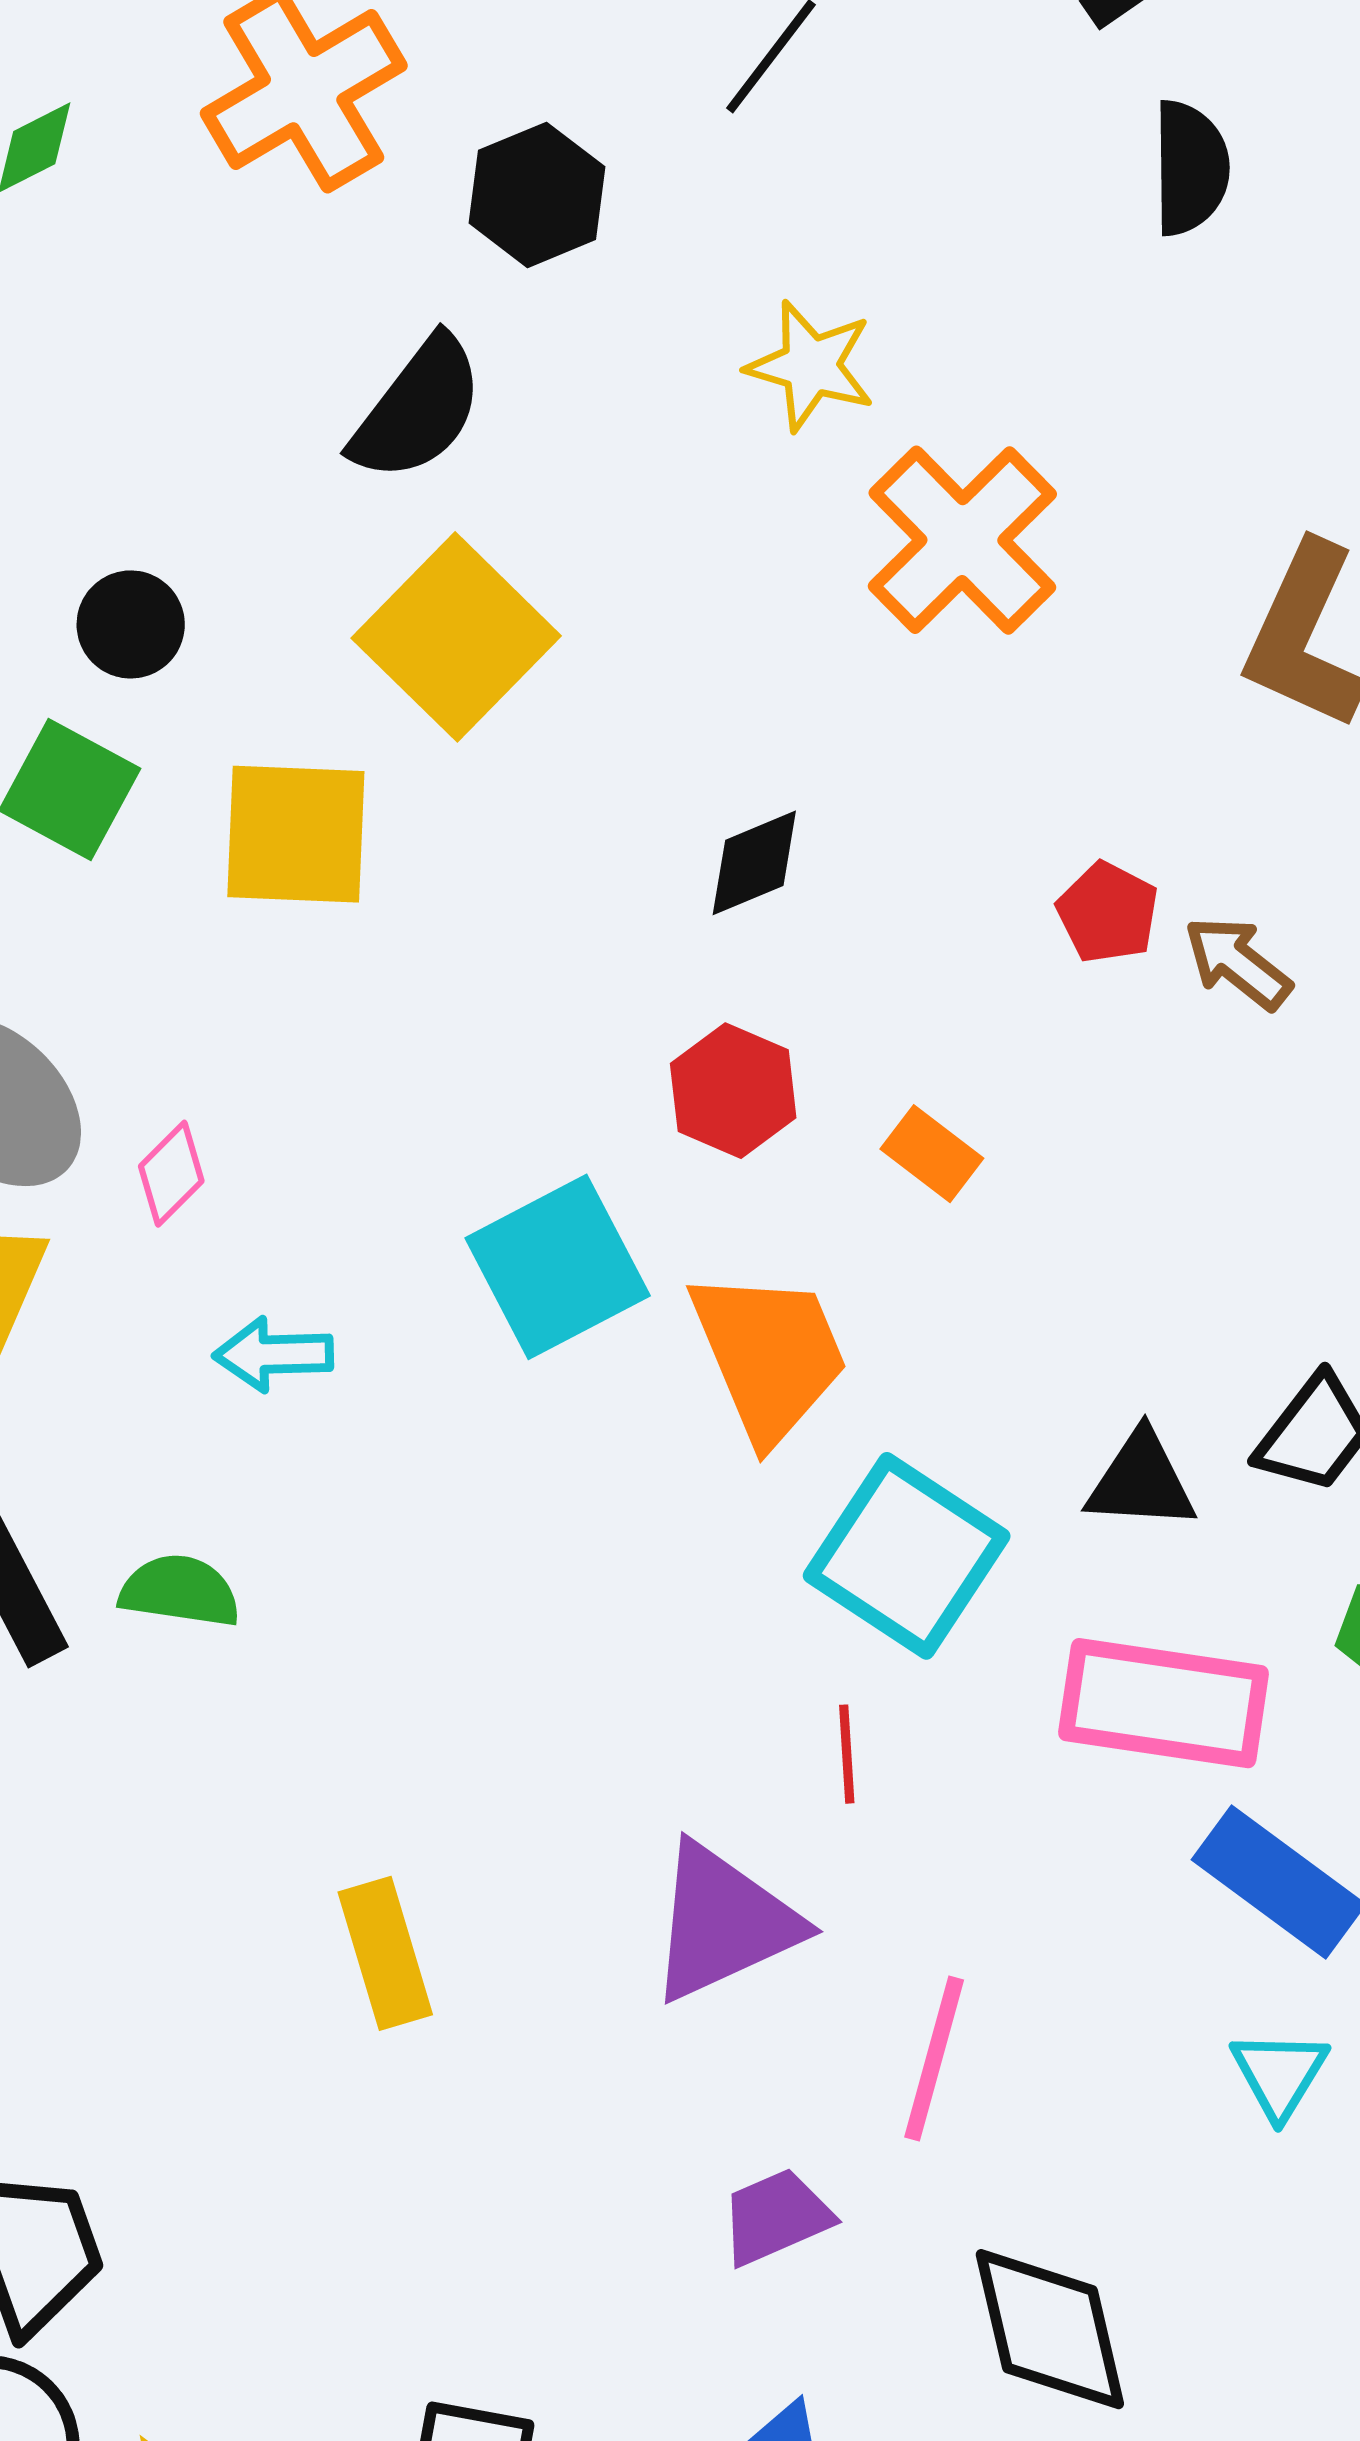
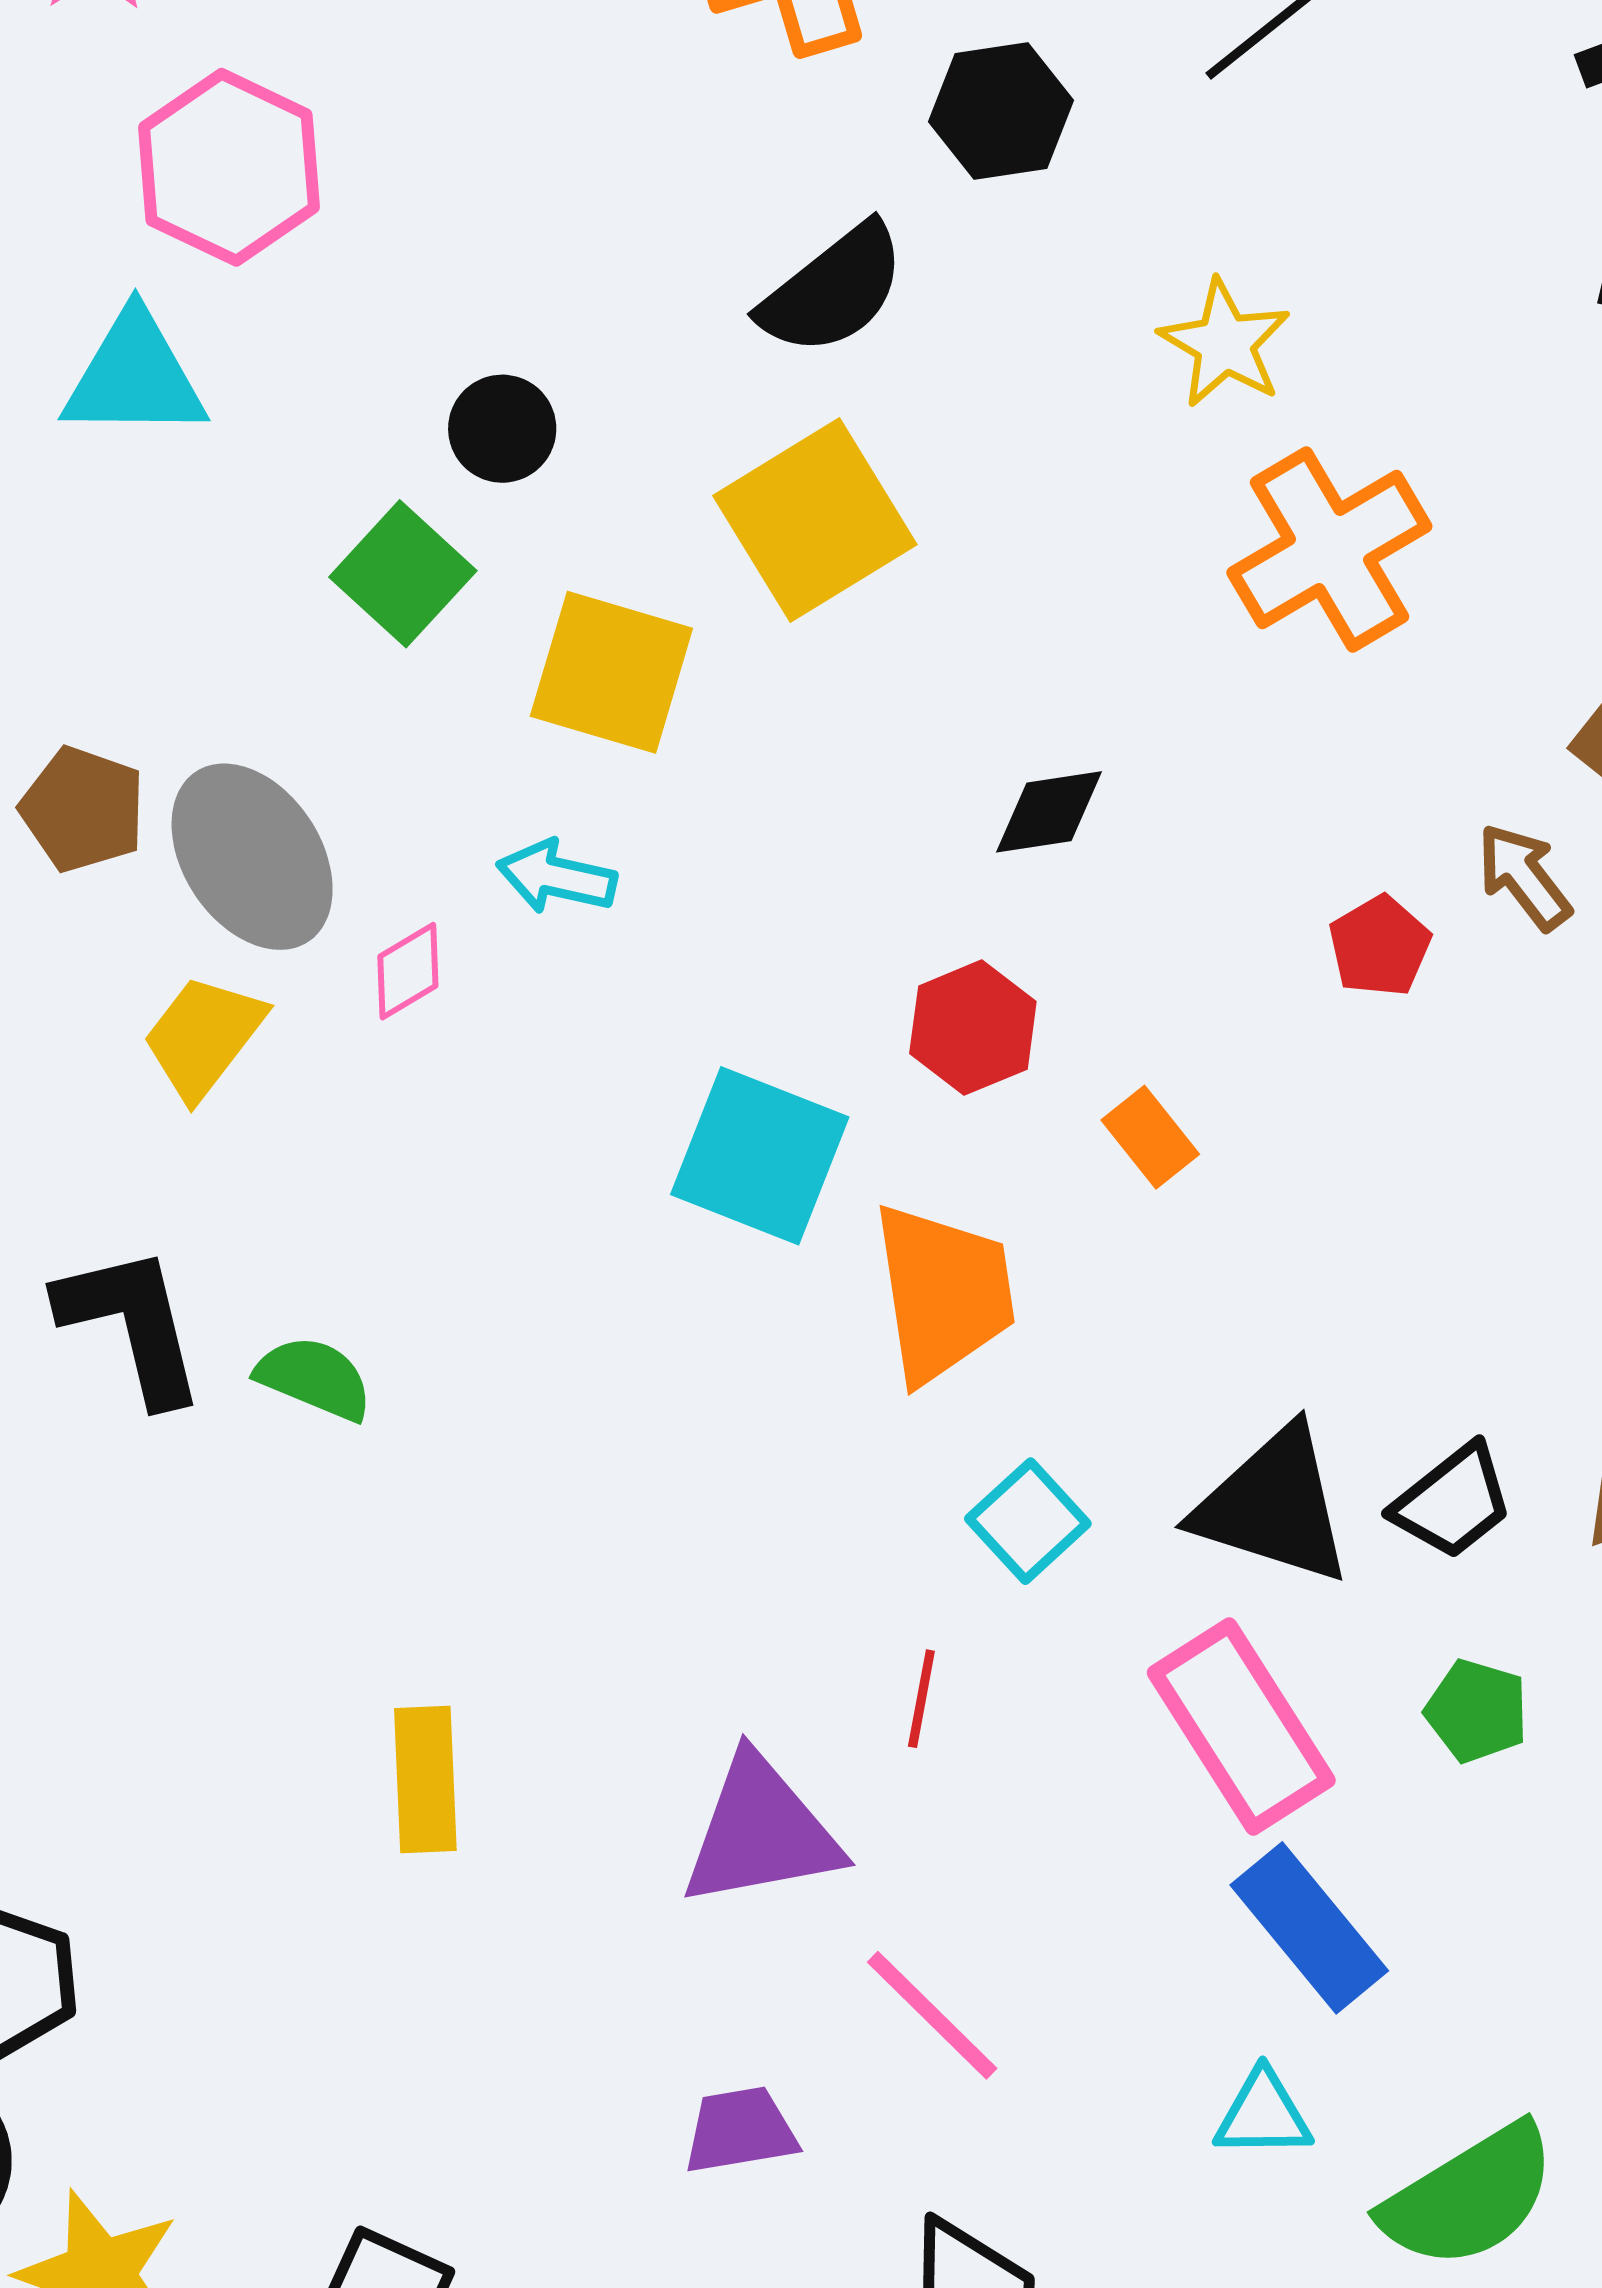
brown arrow: (1238, 963) -> (1524, 877), moved
cyan square: (558, 1267) -> (760, 1156), turned 35
cyan arrow: (273, 1354) -> (557, 877), moved
black triangle: (1141, 1481) -> (1274, 1506), size x1.5
cyan square: (907, 1556) -> (1028, 1521), size x0.6
pink rectangle: (1164, 1703) -> (1241, 1726), turned 35
pink line: (934, 2058) -> (932, 2015), turned -75
cyan triangle: (1279, 2074) -> (1263, 2114), turned 44

